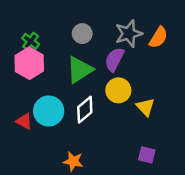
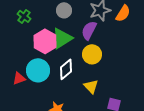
pink hexagon: (29, 63) -> (45, 41), moved
yellow triangle: (145, 107) -> (91, 86), moved
red triangle: (24, 121) -> (19, 78), turned -48

